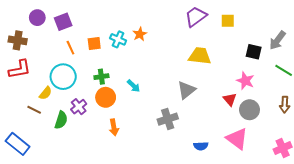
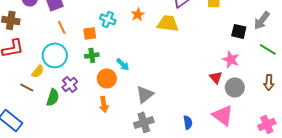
orange star: (140, 34) -> (138, 14), moved
orange square: (94, 43) -> (90, 33), moved
yellow trapezoid: (200, 56) -> (168, 23), moved
gray triangle: (186, 90) -> (145, 94), moved
orange circle: (106, 97) -> (107, 78), moved
gray cross: (168, 119) -> (144, 122), moved
blue semicircle: (201, 146) -> (188, 122), turned -96

